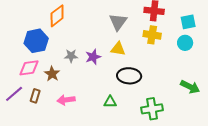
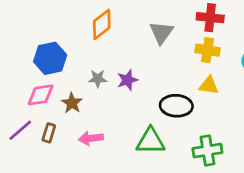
orange diamond: (57, 16) -> (102, 24), moved
yellow triangle: (118, 49) -> (209, 85), moved
green triangle: (110, 102) -> (151, 141), size x1.6

